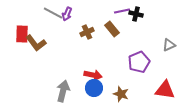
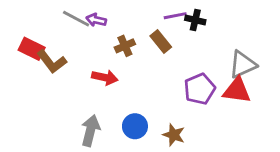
purple arrow: (67, 14) -> (96, 20), turned 80
red rectangle: (22, 34) -> (32, 49), turned -66
gray triangle: (169, 45) -> (243, 65), size x1.5
red arrow: (93, 75) -> (105, 77), moved
red triangle: (165, 90) -> (237, 90), moved

